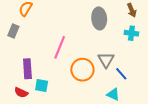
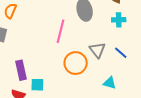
pink line: (60, 47) -> (60, 31), moved
blue line: (121, 74) -> (121, 53), moved

